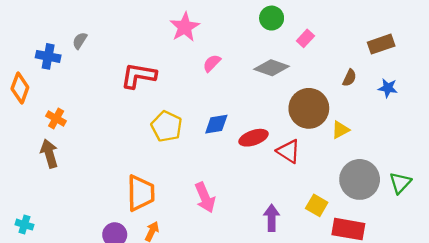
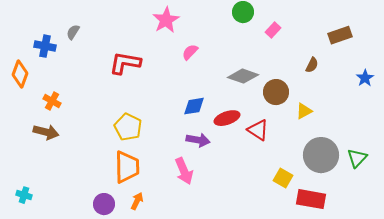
gray diamond: (272, 68) -> (243, 76), moved
blue star: (388, 88) -> (365, 78), moved, turned 30
brown circle: (309, 108) -> (276, 92), size x0.7
yellow pentagon: (167, 126) -> (128, 127), moved
brown arrow: (49, 153) -> (46, 132), turned 120
purple arrow: (272, 218) -> (198, 140), moved, turned 100

